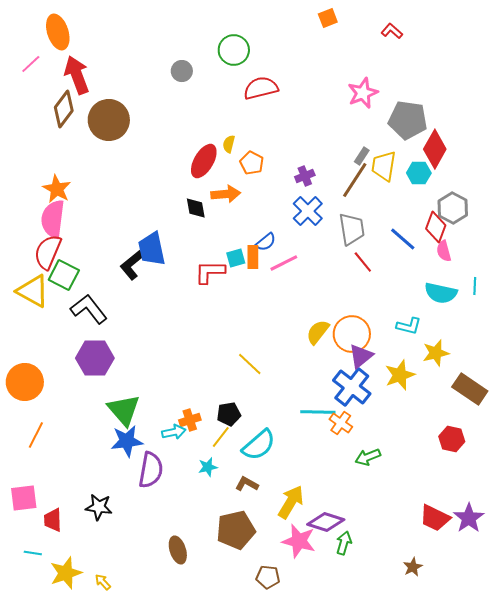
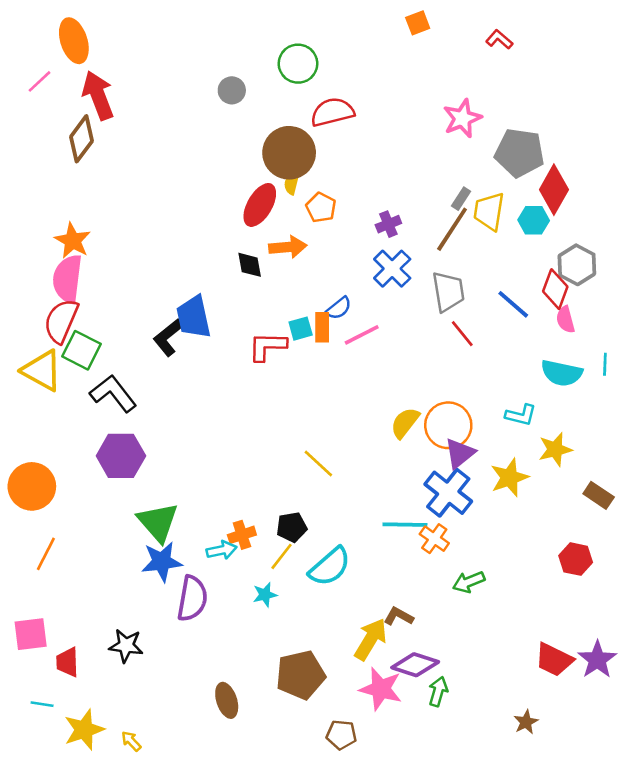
brown circle: (109, 120) -> (289, 153), moved
brown rectangle: (470, 389) -> (599, 495), size x0.7
brown L-shape: (247, 484) -> (399, 616), moved

